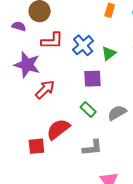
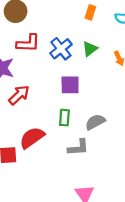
green triangle: (109, 53) -> (90, 49), moved
green rectangle: (88, 109) -> (64, 118), turned 49
gray L-shape: (92, 148) -> (78, 148), moved

